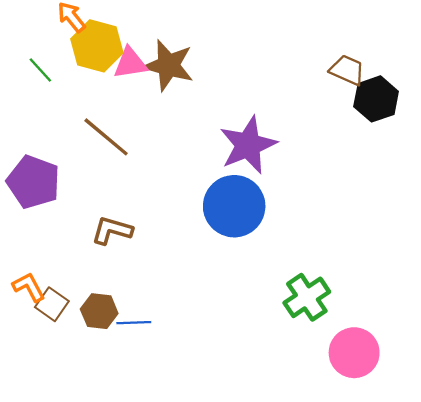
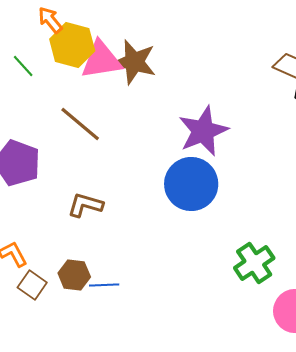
pink triangle: (130, 63) -> (101, 60), size x1.4
brown square: (52, 304) -> (32, 285), moved

